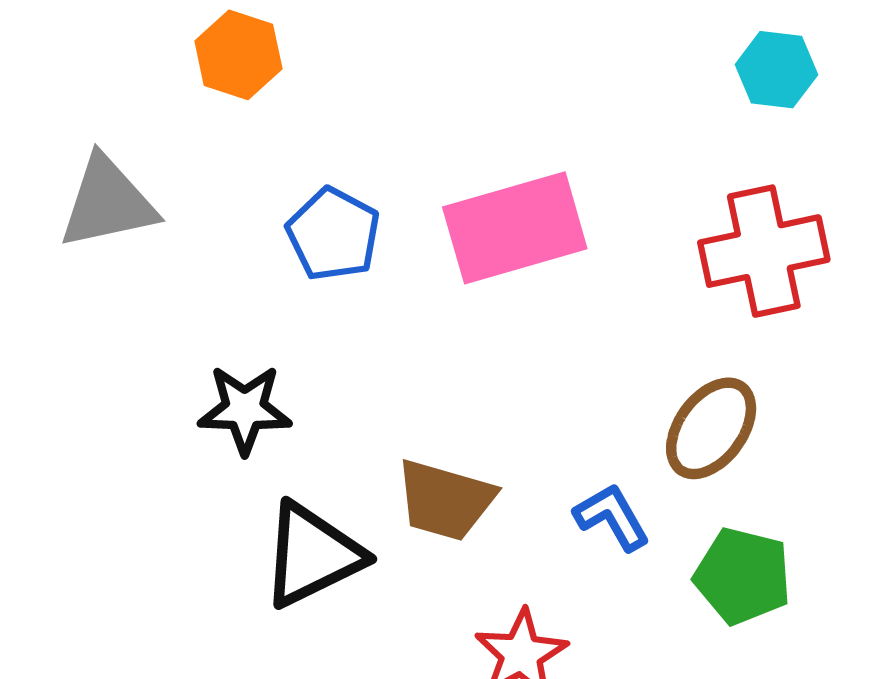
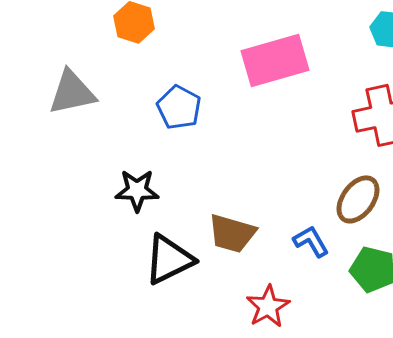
pink rectangle: (515, 228) -> (275, 60), moved

